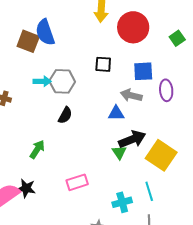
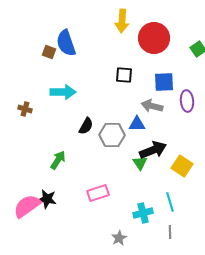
brown square: (28, 41) -> (49, 52), size x0.6
cyan arrow: (42, 81) -> (63, 92), size x1.4
gray hexagon: (62, 81) -> (112, 135), moved
yellow square: (161, 155) -> (182, 166), size x0.7

